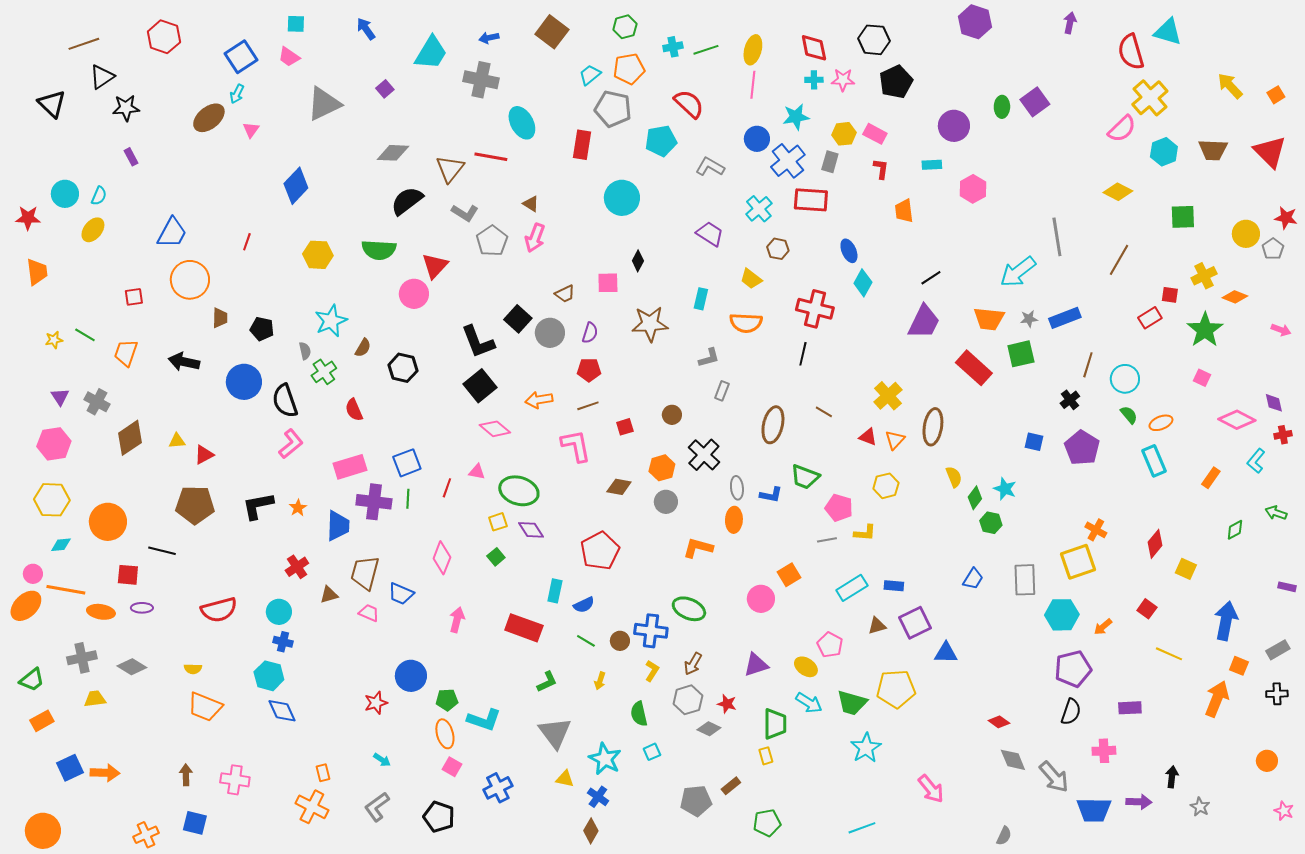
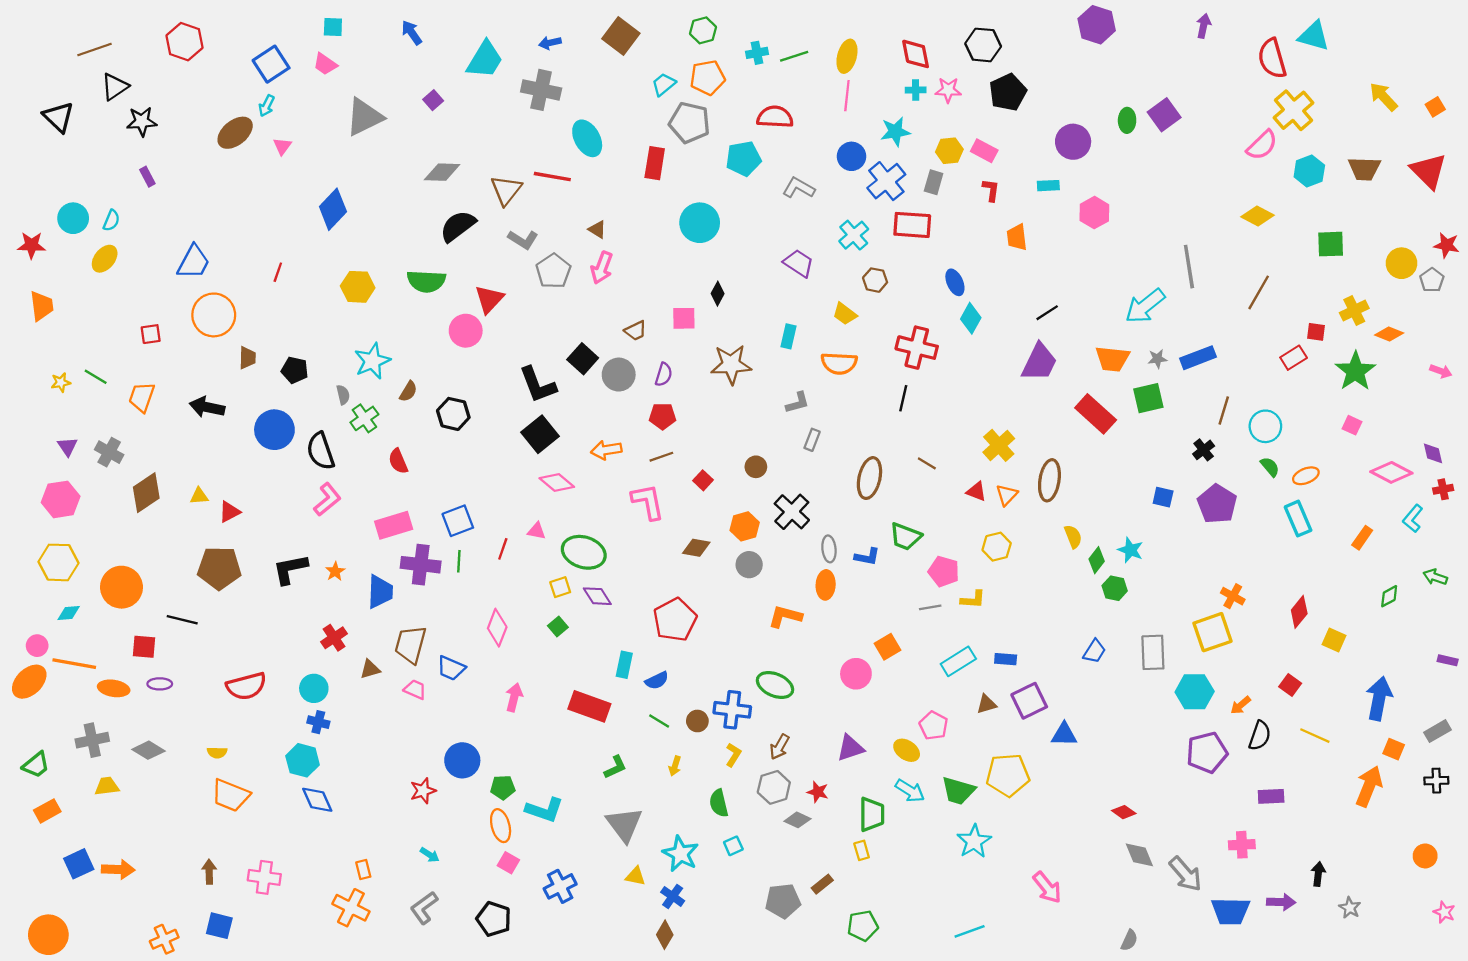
red semicircle: (689, 104) -> (775, 117), turned -40
red square: (625, 427) -> (703, 480), turned -30
black semicircle: (1071, 712) -> (1260, 736), moved

